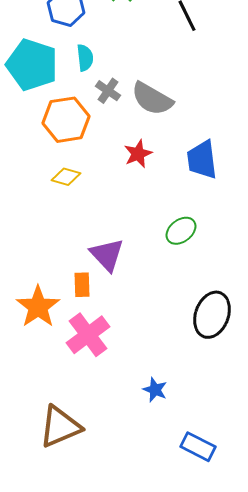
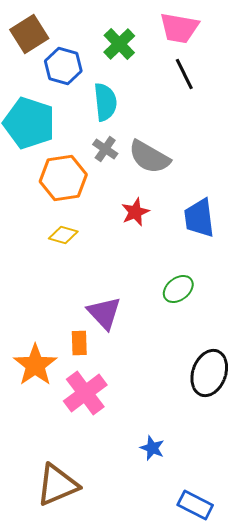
cyan semicircle: (85, 58) -> (105, 102), moved, size x1.4

